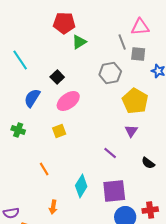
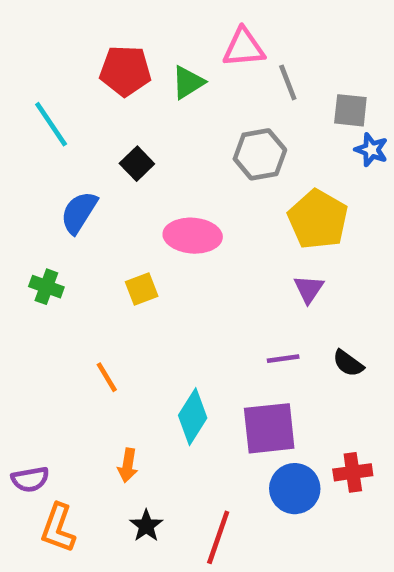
red pentagon: (64, 23) -> (125, 71), moved
pink triangle: (140, 27) -> (244, 48), moved
gray square: (138, 54) -> (350, 110), moved
pink ellipse: (68, 101) -> (193, 236), moved, turned 40
purple line: (110, 153) -> (283, 359), moved, turned -48

